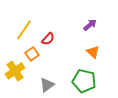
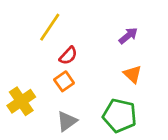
yellow line: (24, 30) -> (50, 27), moved
orange square: (32, 54) -> (64, 81), moved

